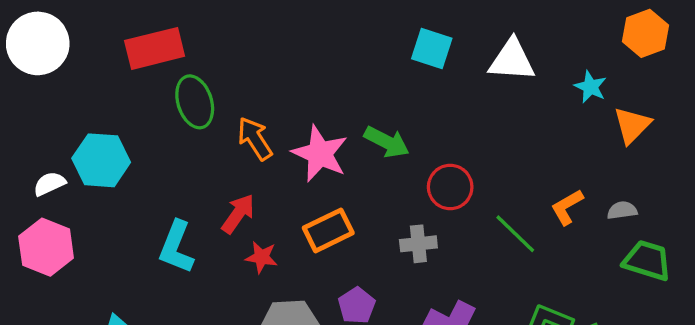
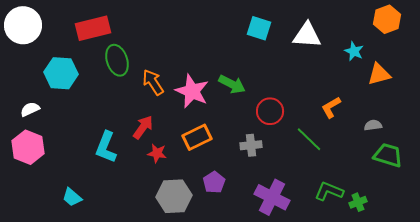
orange triangle: (632, 125) -> (379, 74), turned 30
cyan hexagon: (101, 160) -> (61, 73), moved
orange L-shape: (567, 207) -> (331, 107), moved

